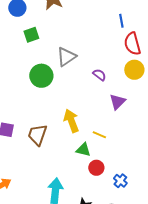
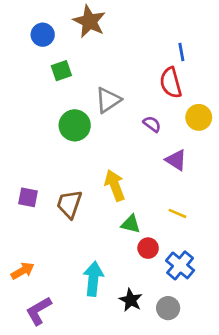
red semicircle: (132, 44) -> (171, 83), moved
purple triangle: (117, 102) -> (176, 160), turned -42
yellow line: (99, 135) -> (177, 213), moved
blue cross: (120, 181) -> (180, 265), size x1.5

